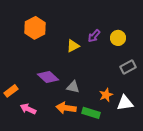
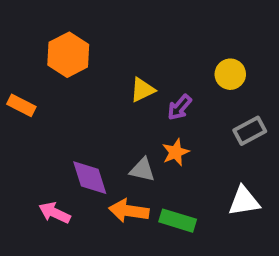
purple arrow: (94, 36) -> (180, 107), moved
purple diamond: (48, 77) -> (90, 178), moved, turned 30
orange rectangle: (11, 91) -> (21, 105), moved, turned 64
orange star: (106, 95) -> (176, 152), moved

